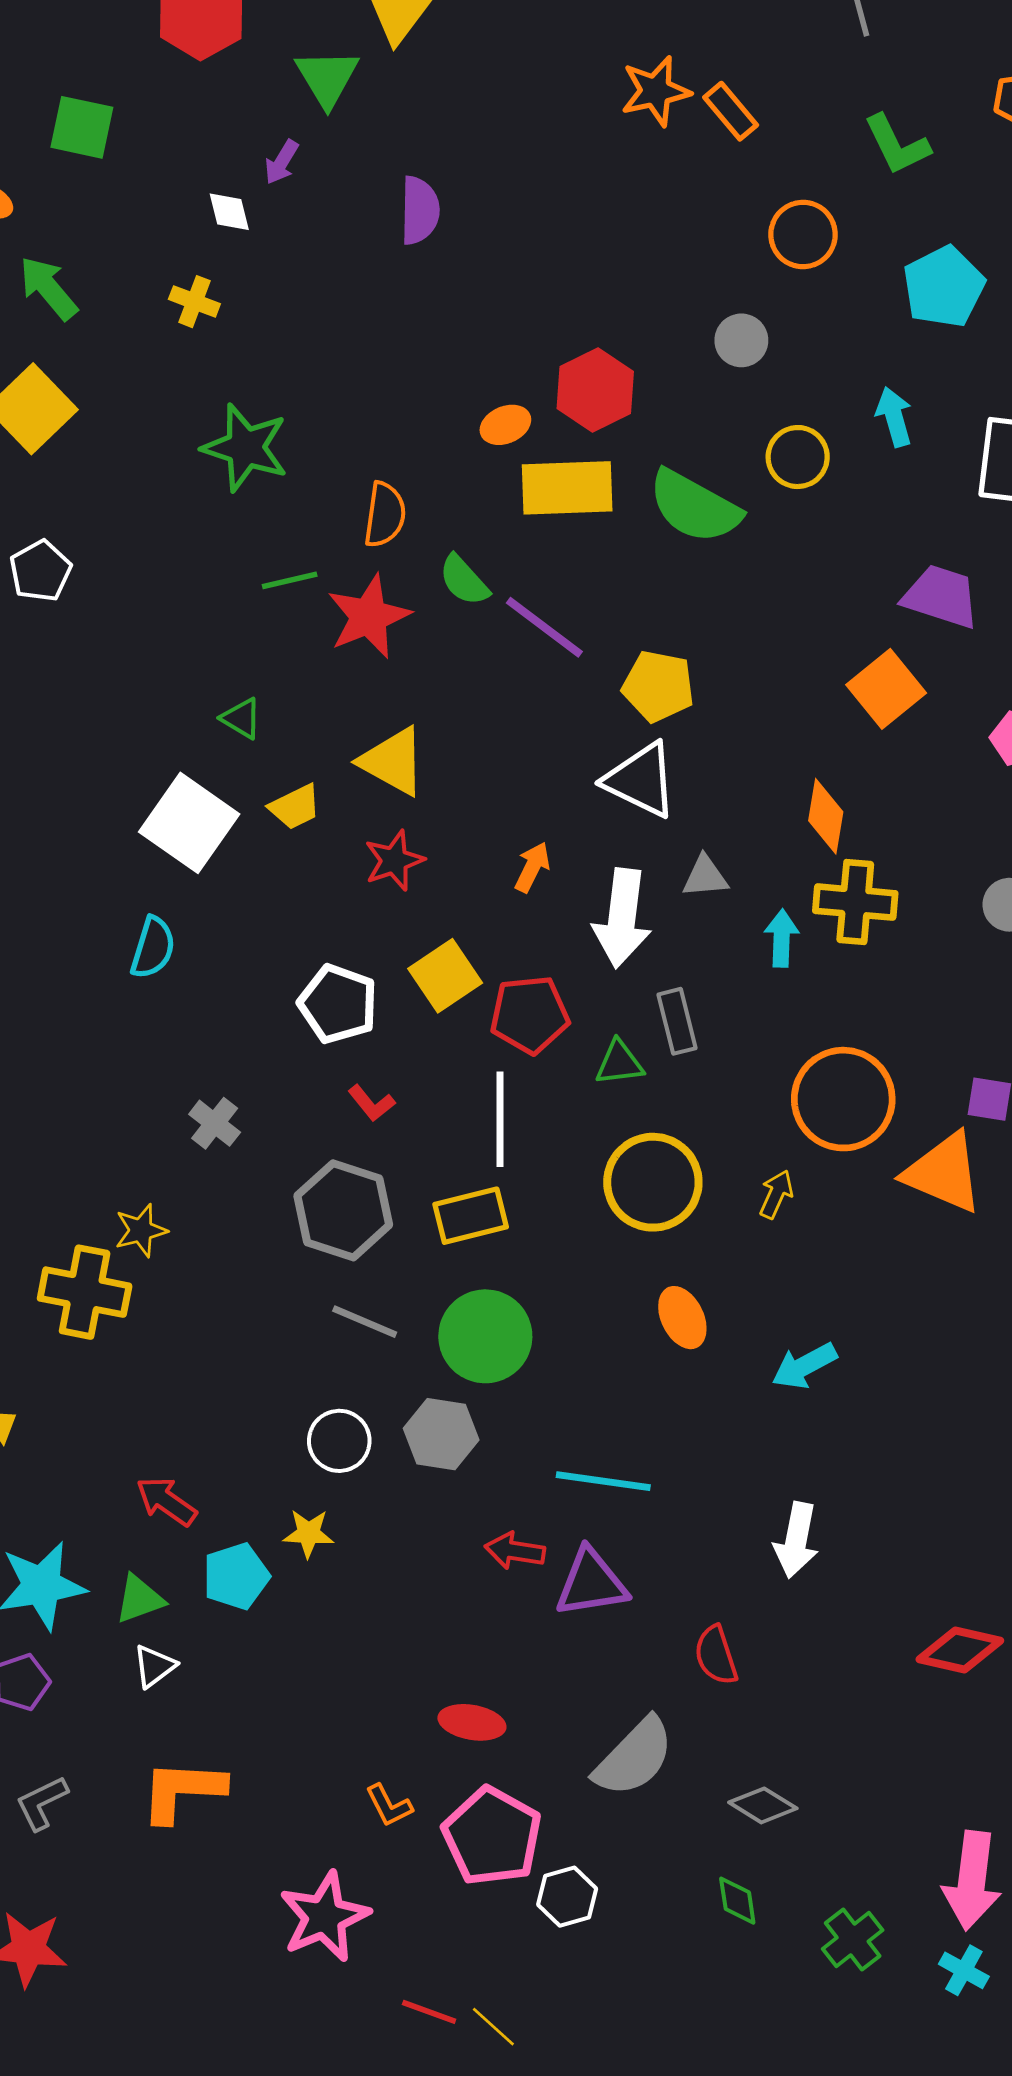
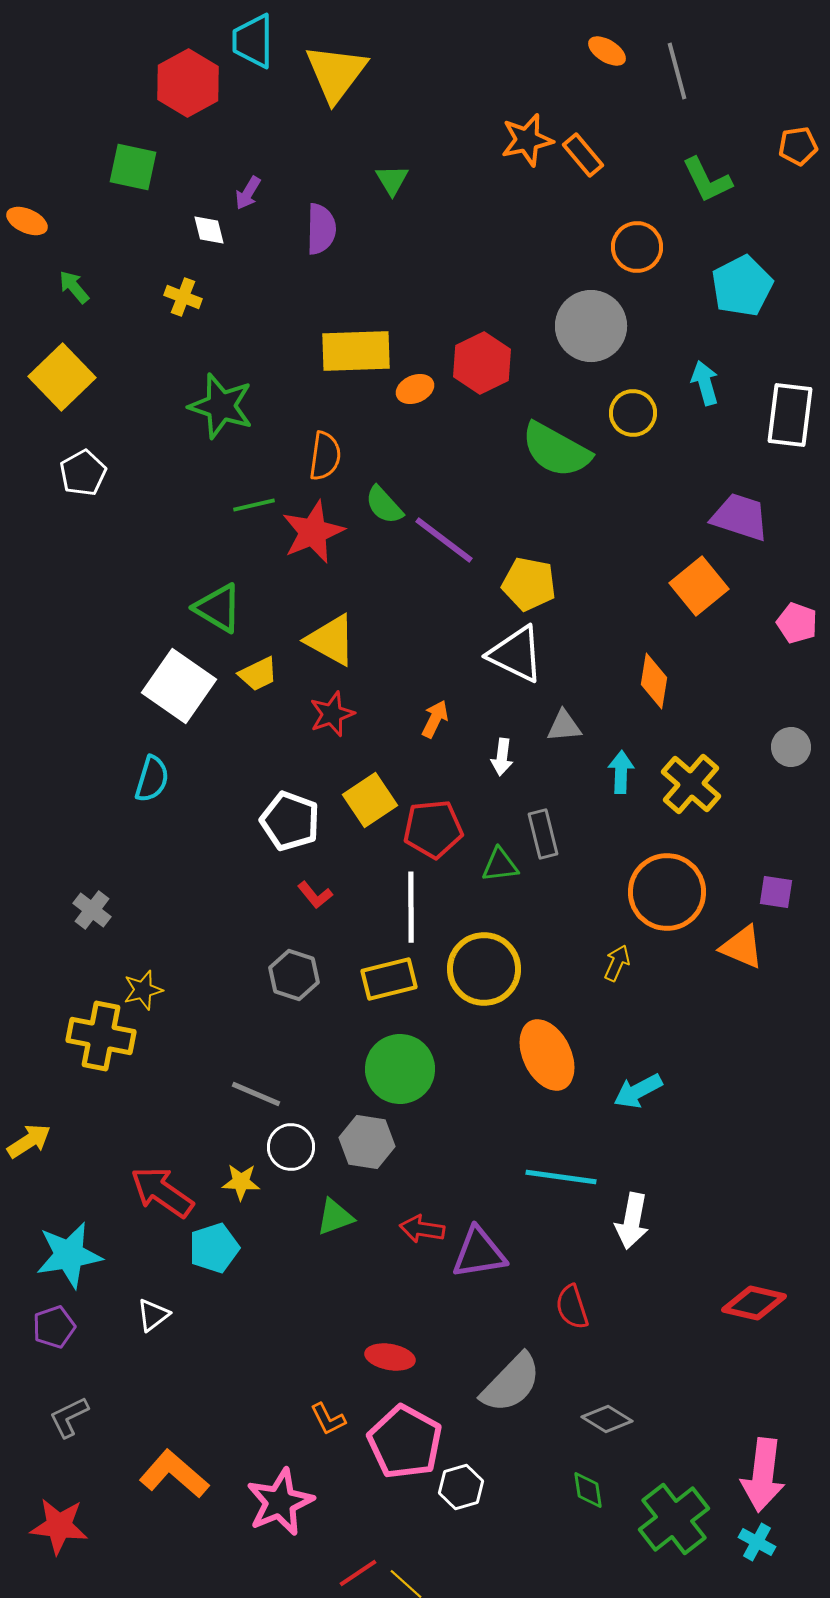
green triangle: (327, 78) -> (392, 180), moved, size x0.7
green square: (82, 127) -> (133, 167), moved
purple semicircle: (420, 210) -> (321, 229), moved
green arrow: (48, 288) -> (74, 287), size x0.7
gray circle: (741, 340) -> (591, 326), size x1.8
yellow rectangle: (567, 488) -> (356, 351), moved
white pentagon: (40, 571) -> (83, 473), moved
green triangle: (241, 718) -> (218, 608), size x1.6
yellow cross: (855, 902) -> (691, 784), moved, turned 36
white arrow: (622, 918) -> (502, 757), size x0.5
gray cross: (215, 1123) -> (92, 910), moved
orange triangle: (944, 1173) -> (742, 947), size x0.7
yellow circle: (653, 1182) -> (484, 969), moved
gray hexagon: (343, 1210) -> (294, 975), size x0.7
orange ellipse: (682, 1318) -> (547, 1055), size x1.5
gray line: (365, 1322) -> (256, 1094), moved
cyan line: (603, 1481) -> (561, 1177), moved
red arrow: (166, 1501) -> (162, 1192), size x1.4
yellow star: (308, 1533) -> (241, 1182), moved
green triangle: (140, 1599) -> (335, 1217), moved
orange L-shape: (182, 1791) -> (174, 1474), moved, turned 38
green cross: (853, 1939) -> (674, 1519), size x1.5
red line: (429, 2012) -> (358, 1573), turned -54

